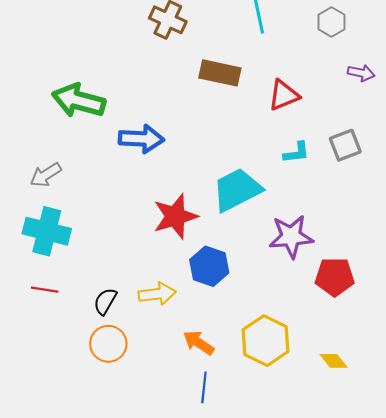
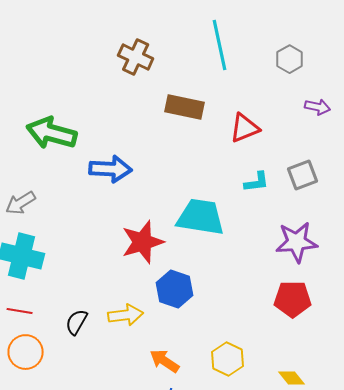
cyan trapezoid: (237, 190) -> (201, 217), turned 36
purple star: (291, 237) -> (297, 242), moved
yellow hexagon: (266, 341) -> (228, 359), size x0.7
orange circle: (108, 344) -> (26, 352), moved

